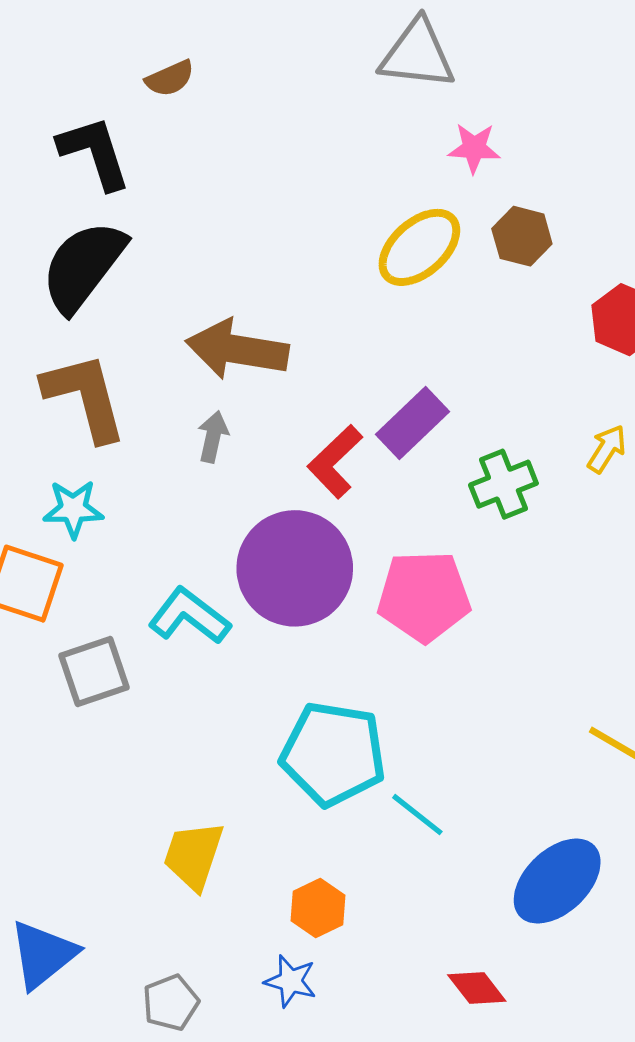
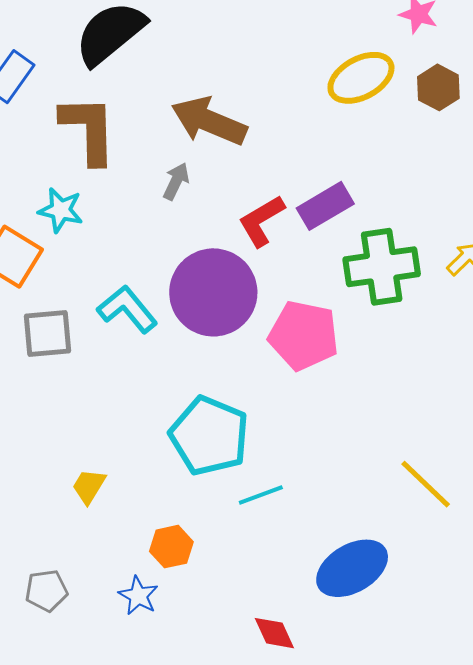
green cross: (503, 484) -> (382, 267), size x1.5
cyan line: (417, 815) -> (261, 495), turned -72
yellow trapezoid: (194, 855) -> (89, 486), size x0.7

